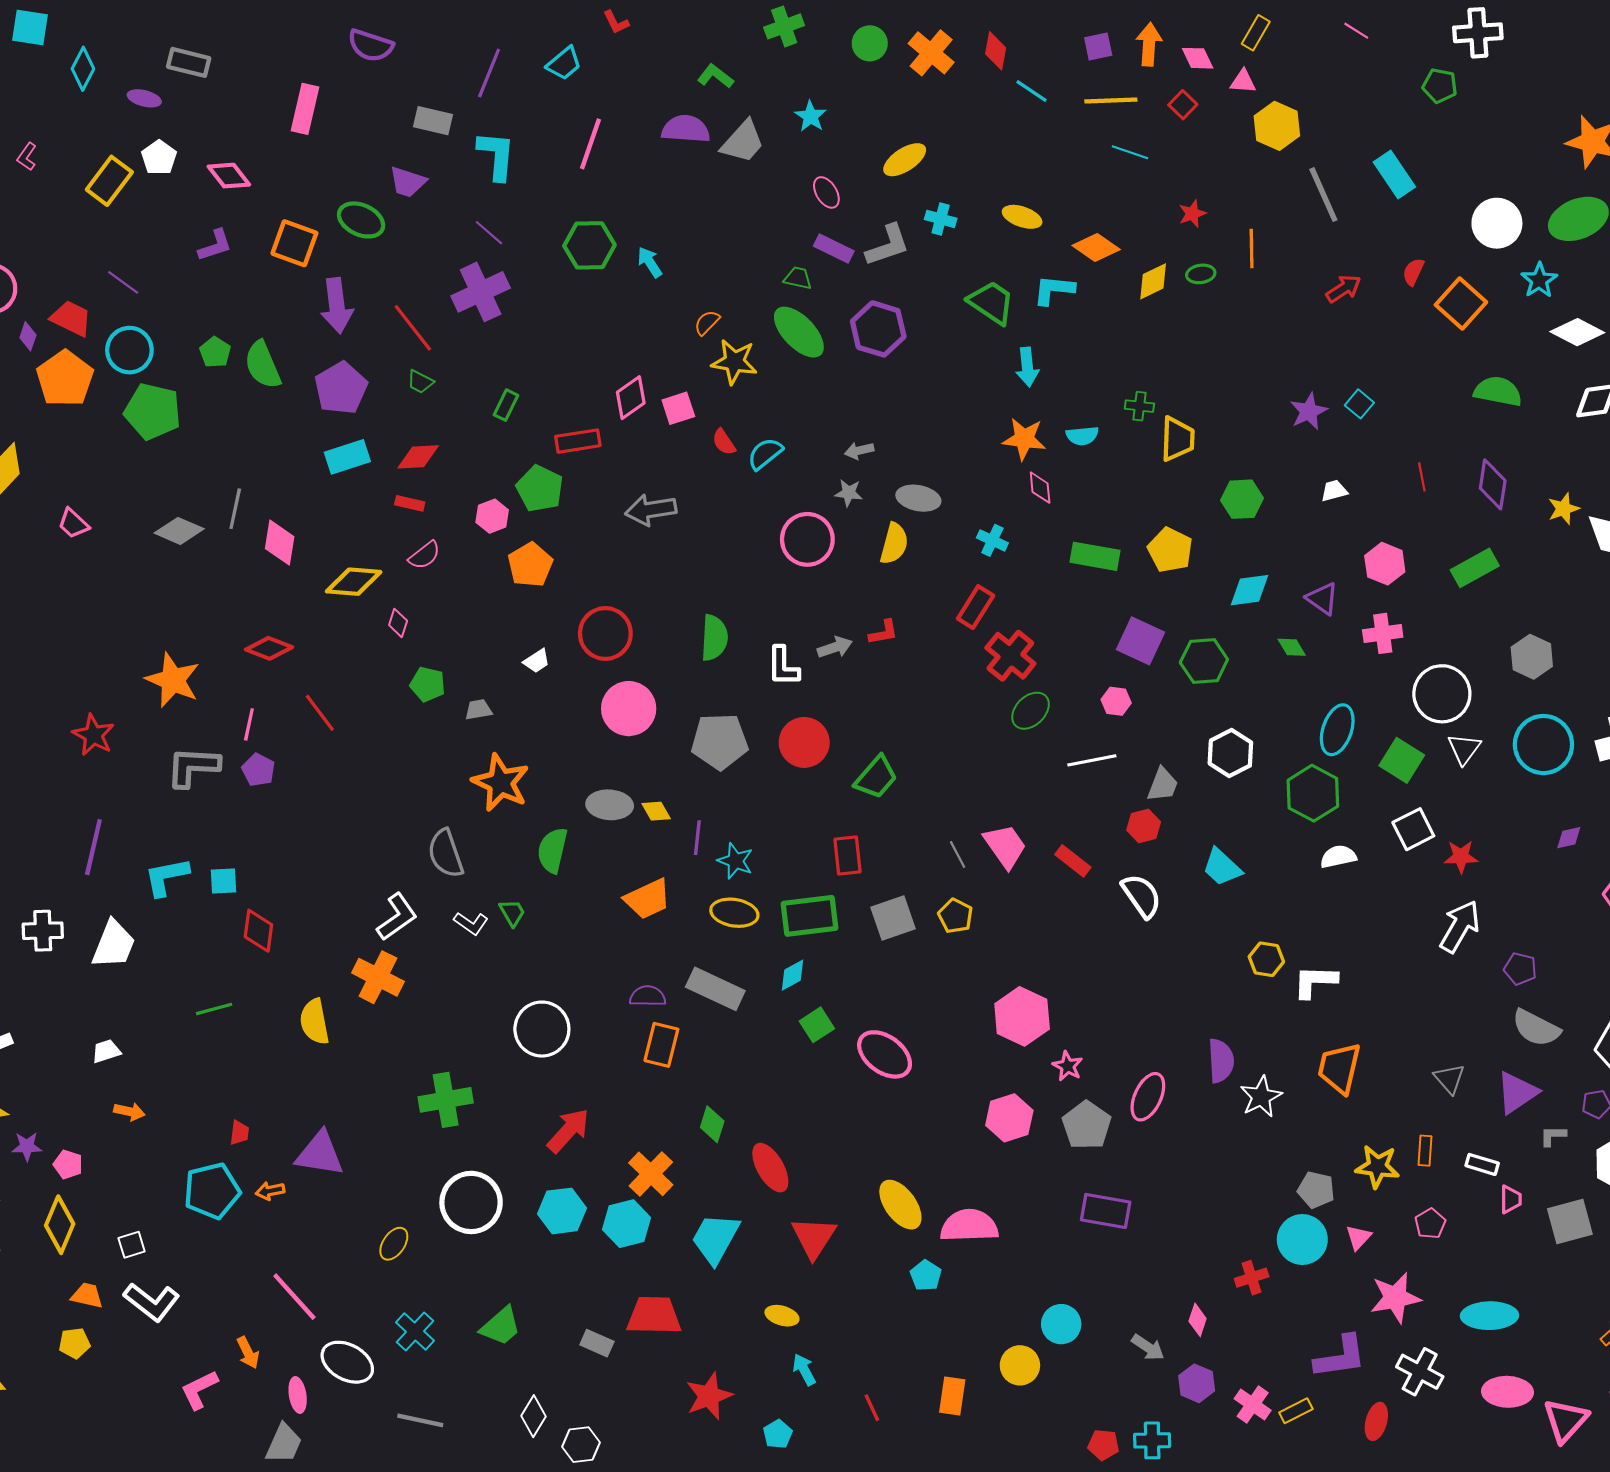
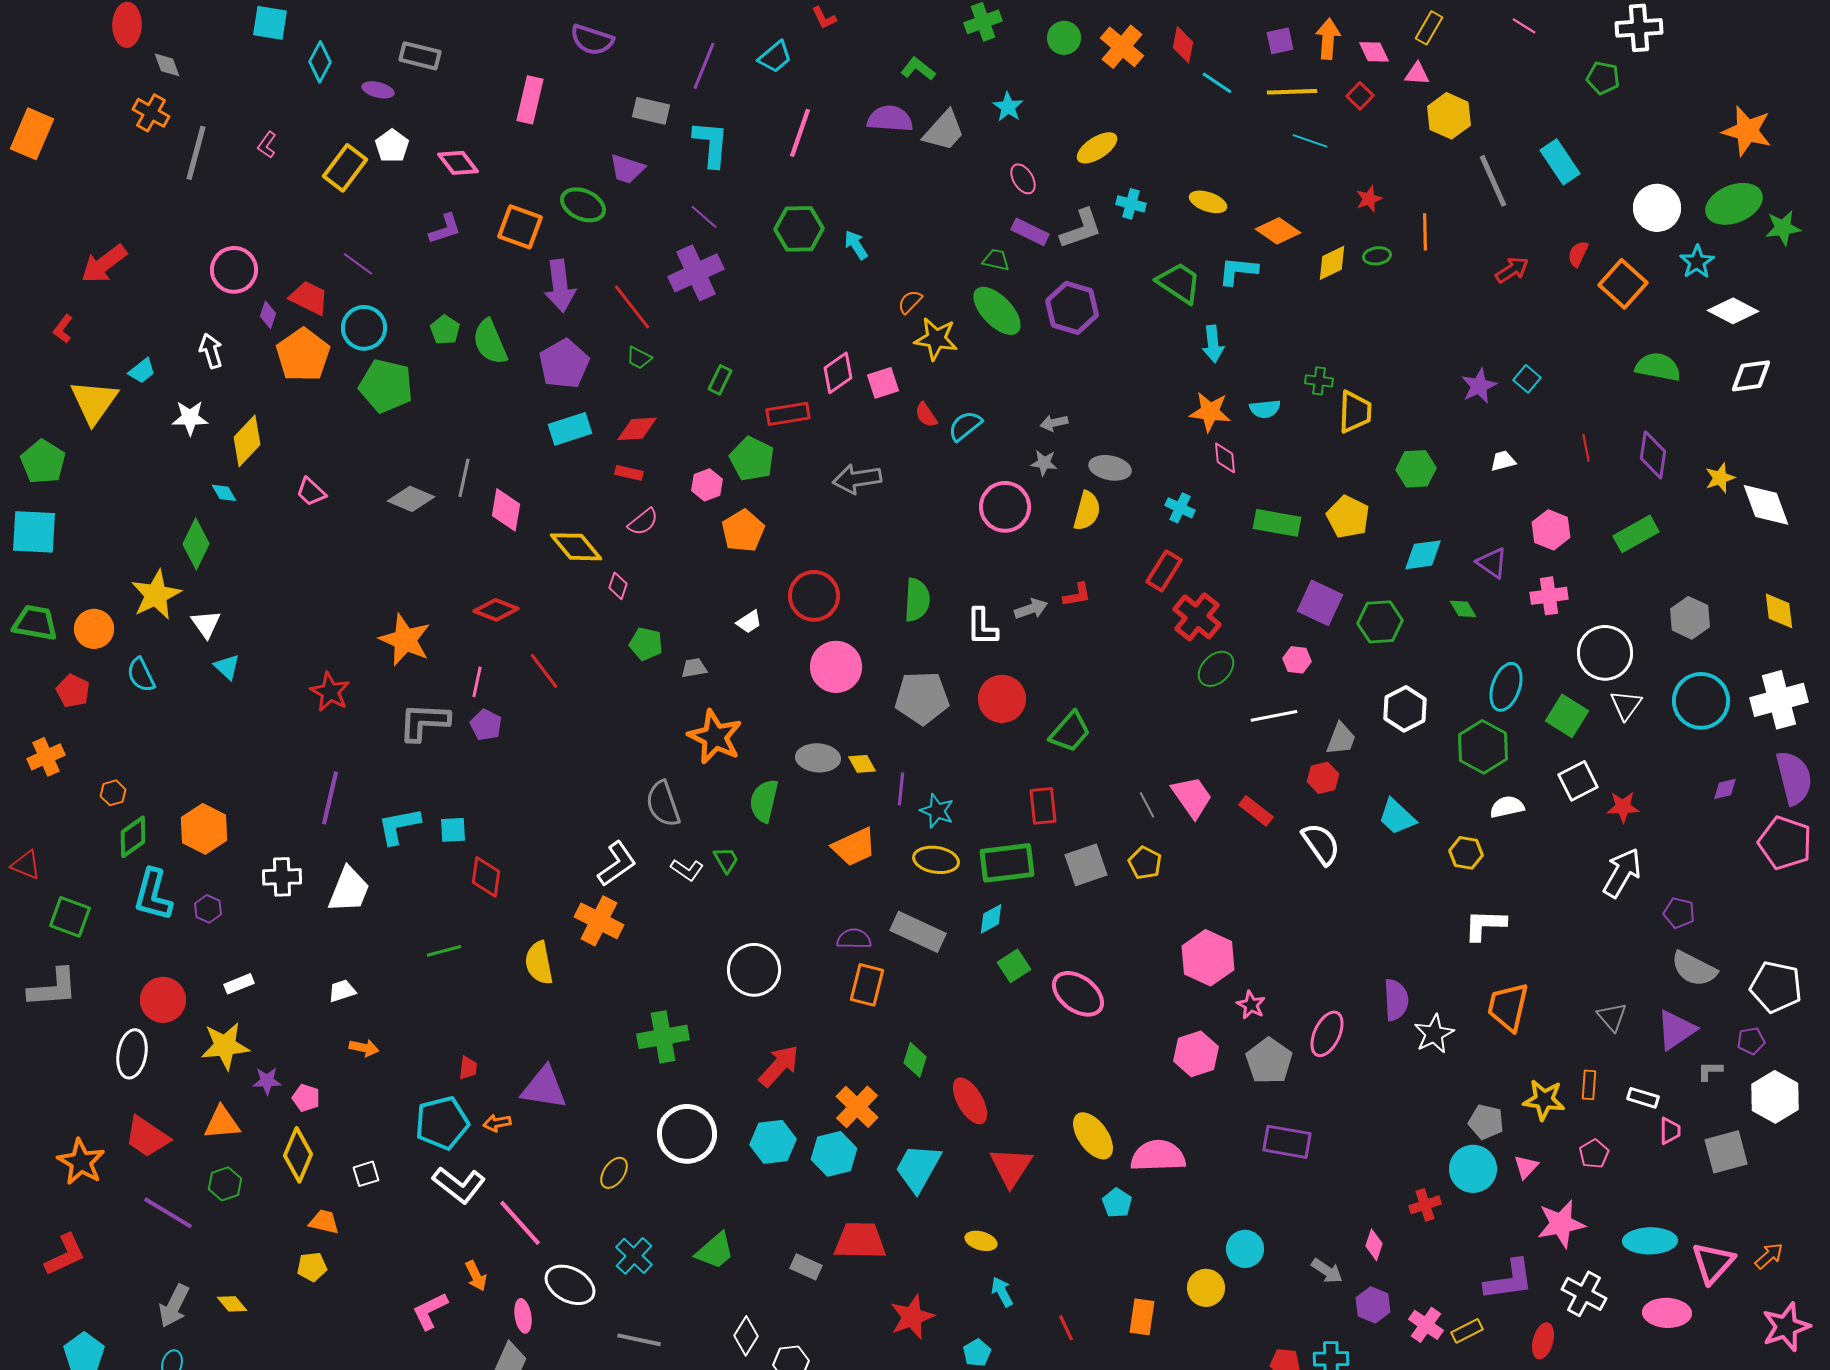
yellow diamond: (354, 582) -> (576, 547), turned 46
yellow hexagon: (1266, 959) -> (1466, 853), moved
white L-shape: (152, 1302) -> (459, 1185), moved
pink triangle: (1566, 1420) -> (1713, 1263), moved

